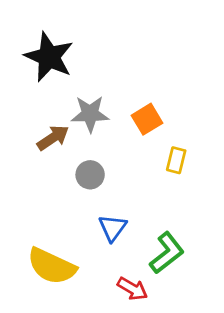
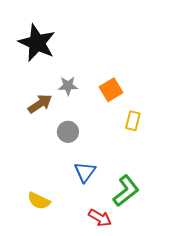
gray star: (90, 114) -> (68, 86), size x0.7
yellow semicircle: (52, 266) -> (39, 201), size x0.6

